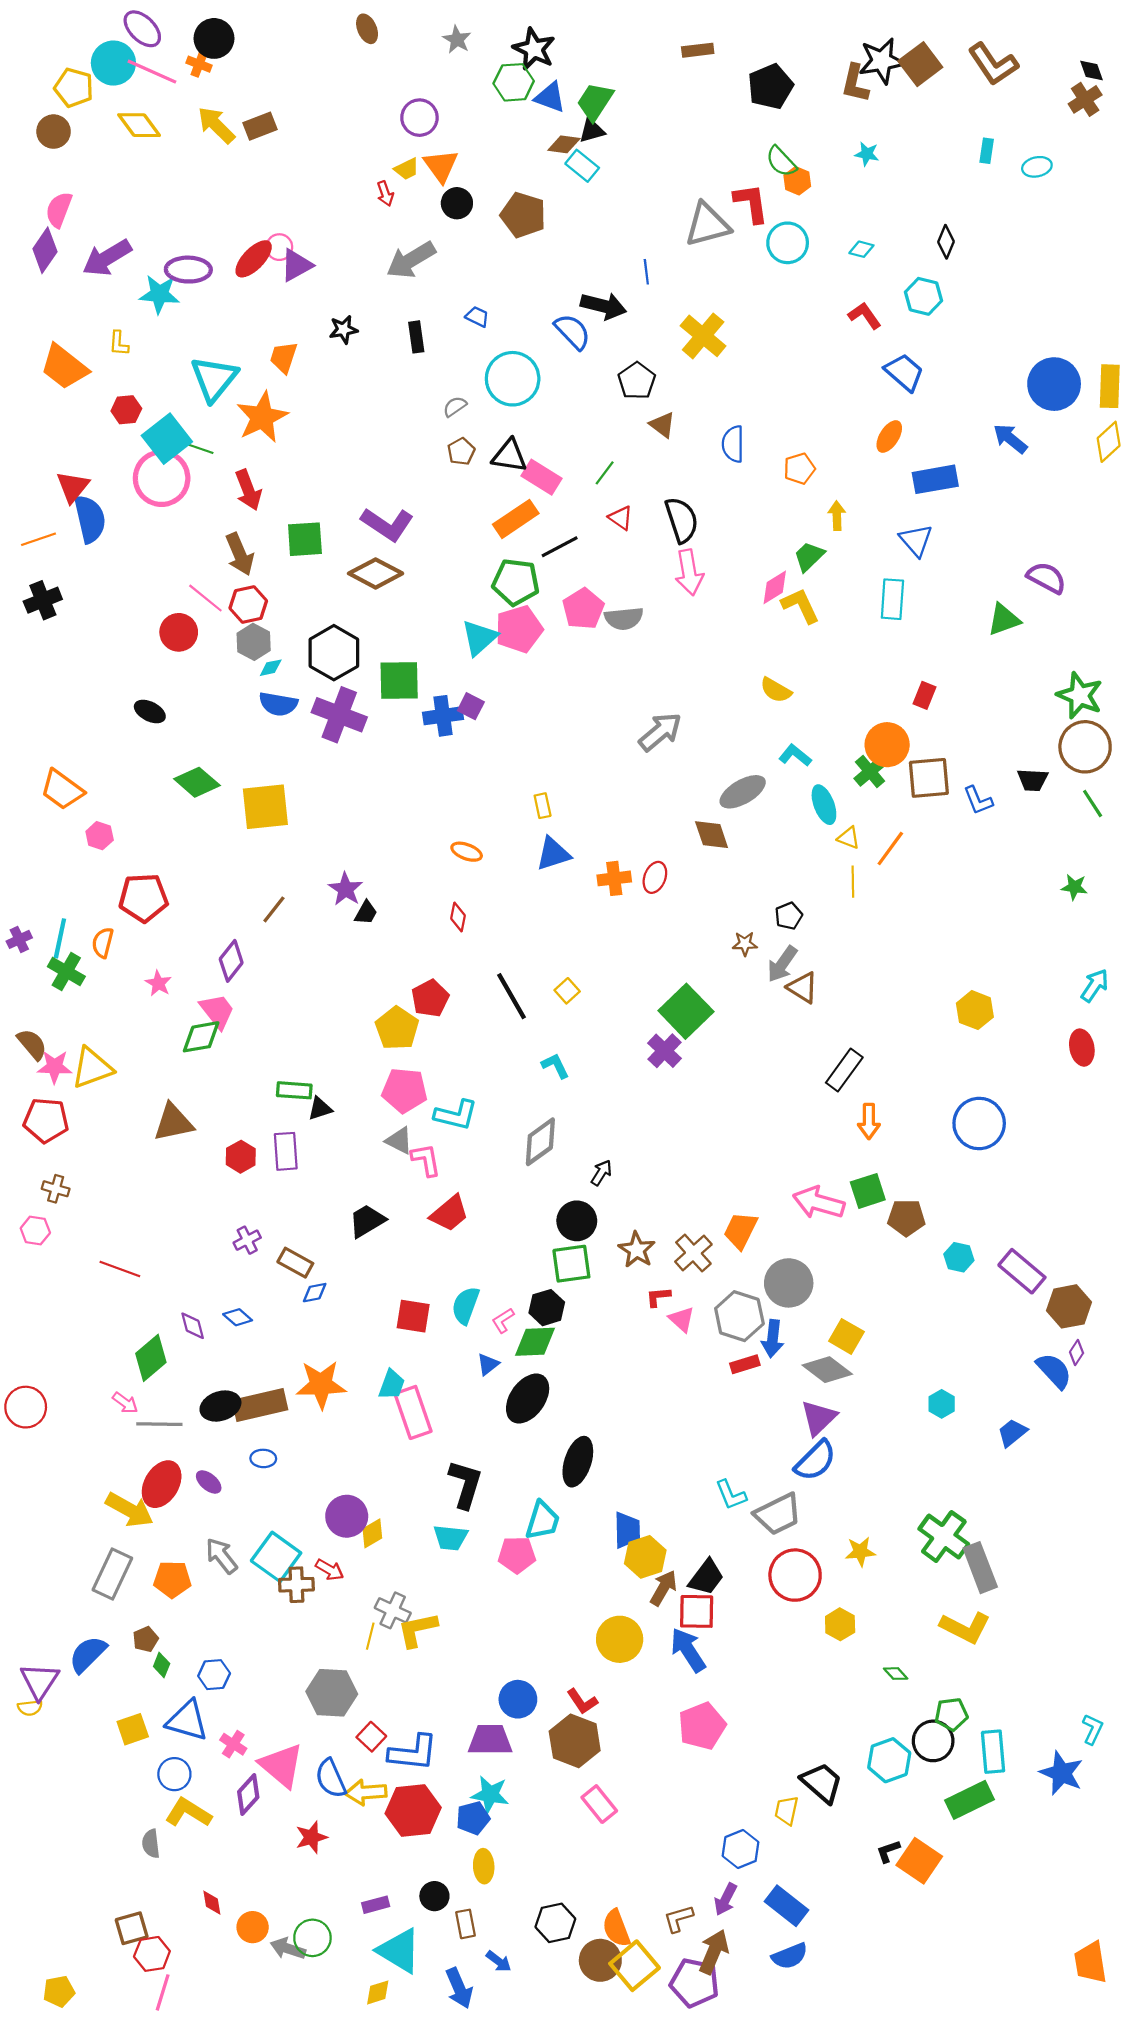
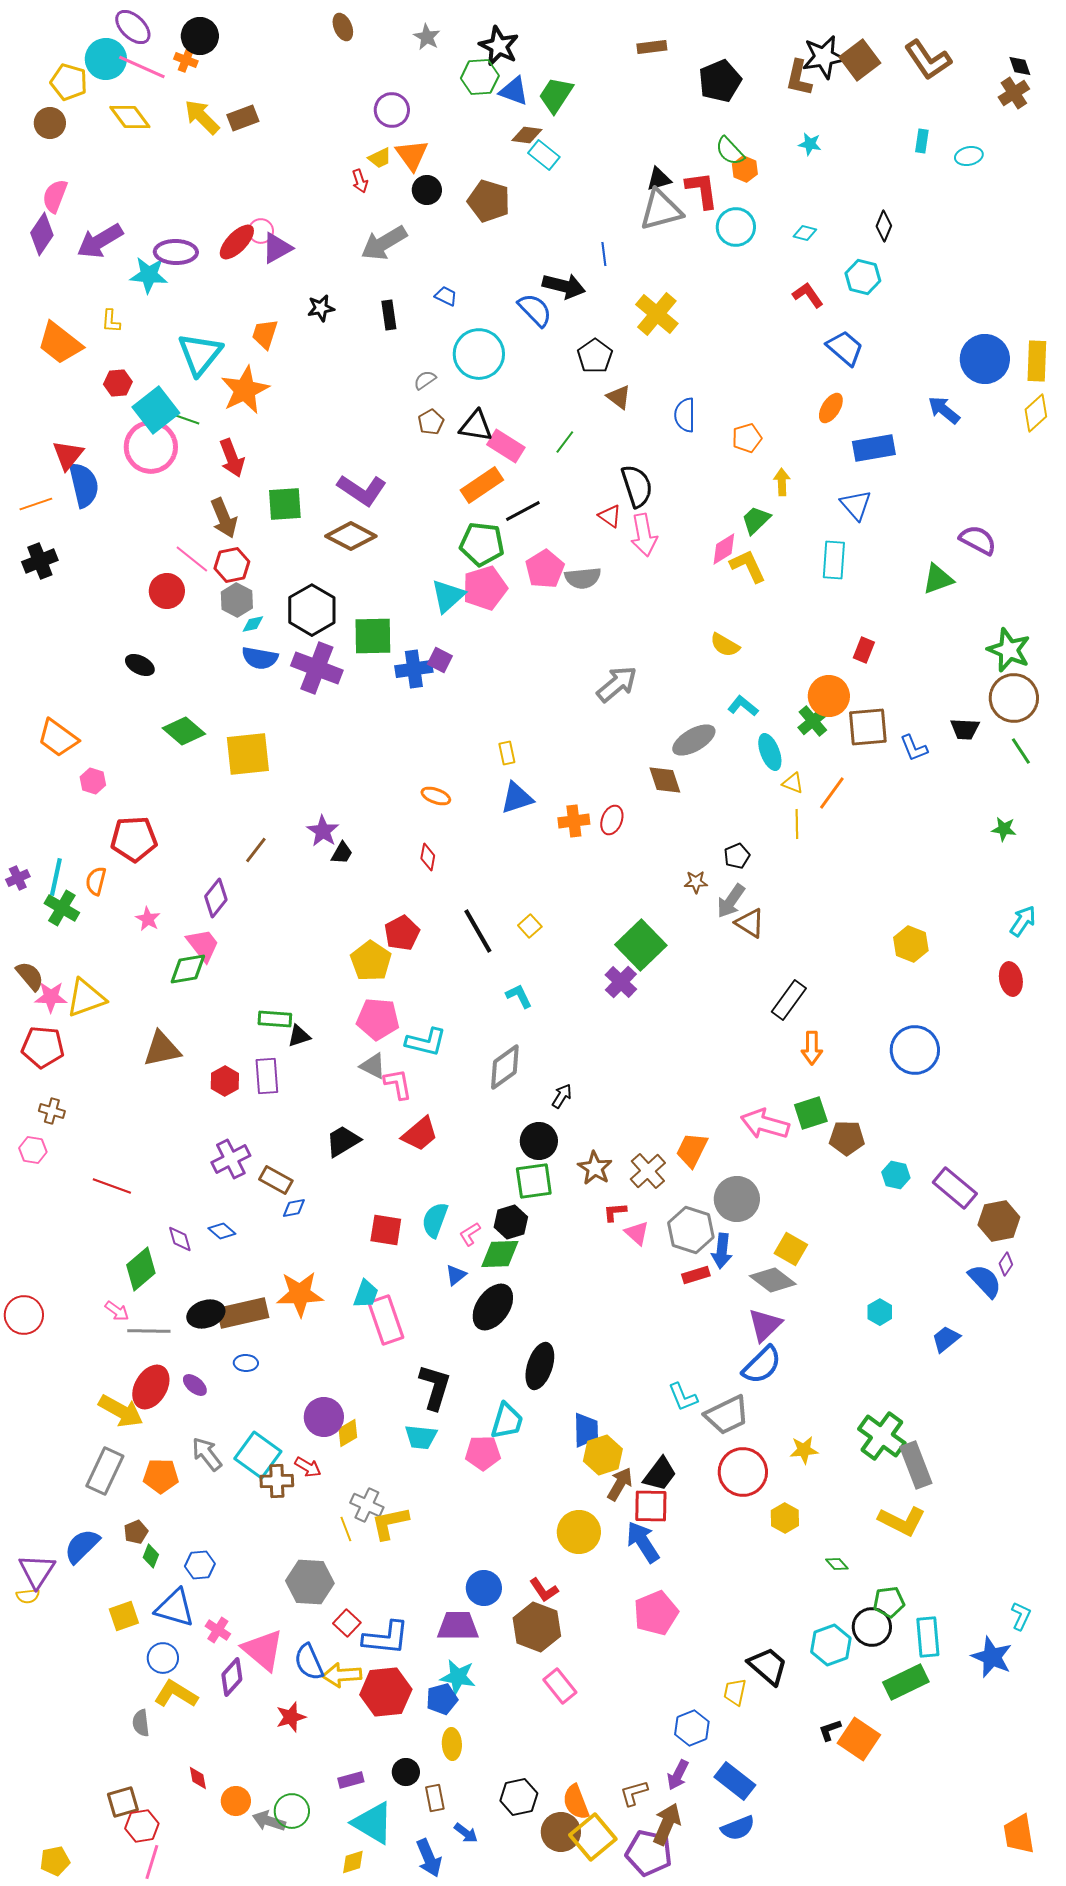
black triangle: (592, 130) -> (659, 179), moved
red triangle: (621, 518) -> (610, 516), moved
purple cross: (247, 1240) -> (231, 1159), size x1.5
yellow line: (370, 1636) -> (346, 1529), turned -35

